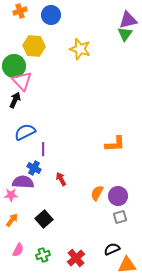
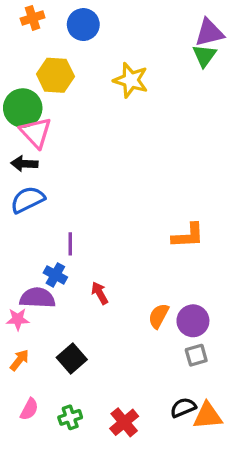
black arrow: (15, 100) -> (24, 164), turned -112
blue semicircle: (25, 132) -> (28, 200), moved
orange triangle: (127, 265) -> (208, 416), moved

